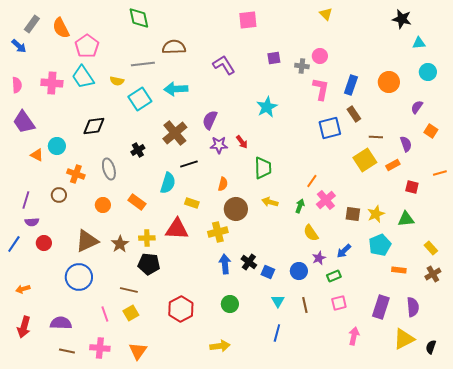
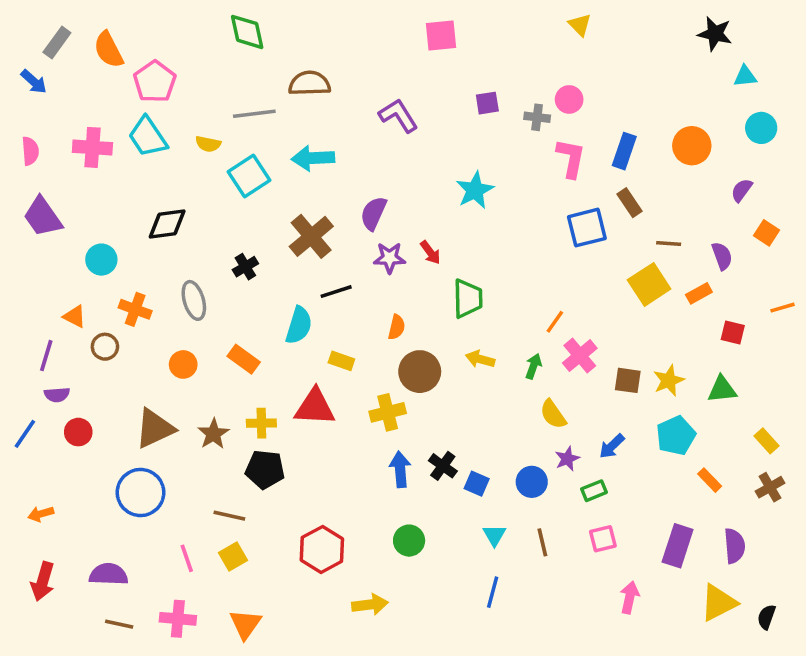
orange triangle: (37, 155) -> (75, 316), moved
orange rectangle: (399, 270) -> (710, 480), turned 40
yellow arrow: (220, 346) -> (370, 605), moved

